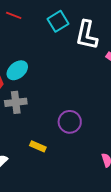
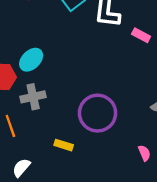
purple circle: (70, 122) -> (98, 113), size x1.4

